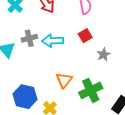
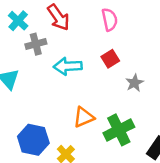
gray cross: (29, 38) -> (36, 44), moved
orange triangle: (64, 80) -> (84, 117), turned 30

